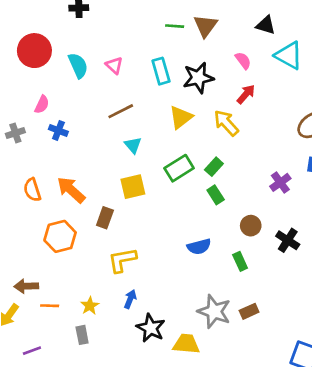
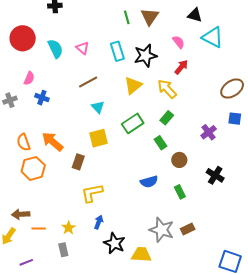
green line: (175, 26) -> (127, 17), turned 72
green rectangle: (214, 167) -> (167, 118), moved
brown circle: (251, 226) -> (179, 160), moved
orange hexagon: (60, 236) -> (33, 168), moved

